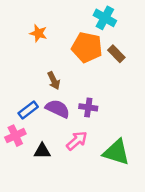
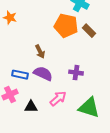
orange star: (38, 33) -> (10, 18), moved
purple cross: (88, 107) -> (76, 73), moved
blue rectangle: (28, 110) -> (20, 75), turned 49

